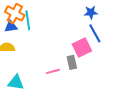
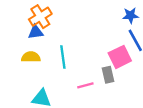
orange cross: (15, 13) -> (40, 17), turned 30
cyan line: (28, 20) -> (63, 57), moved

